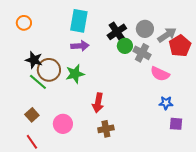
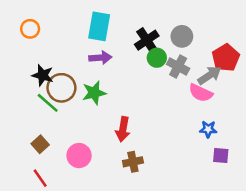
gray arrow: (167, 35) -> (209, 75), moved

